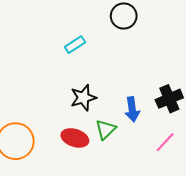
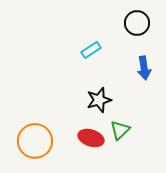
blue arrow: (132, 109) -> (144, 68), moved

